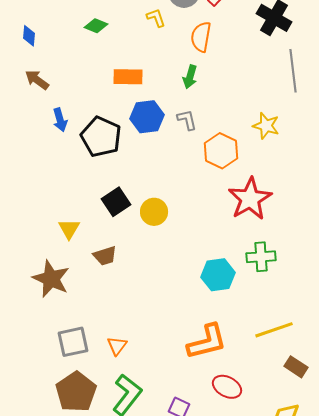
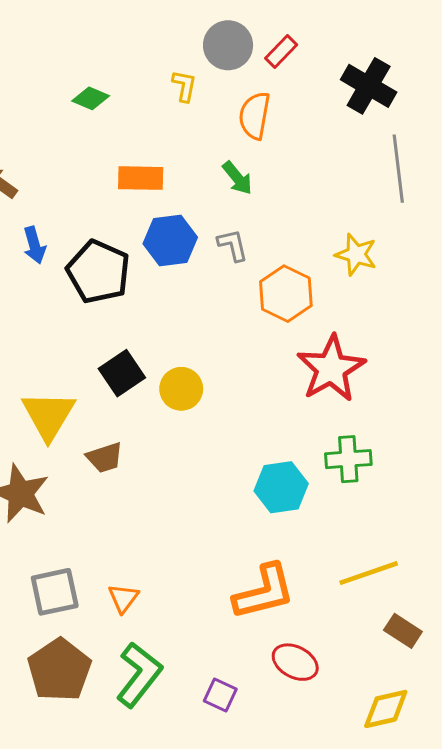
yellow L-shape: (156, 18) -> (184, 86), turned 30
green arrow: (190, 77) -> (237, 178), turned -55
yellow triangle: (69, 229) -> (48, 415), size x1.6

